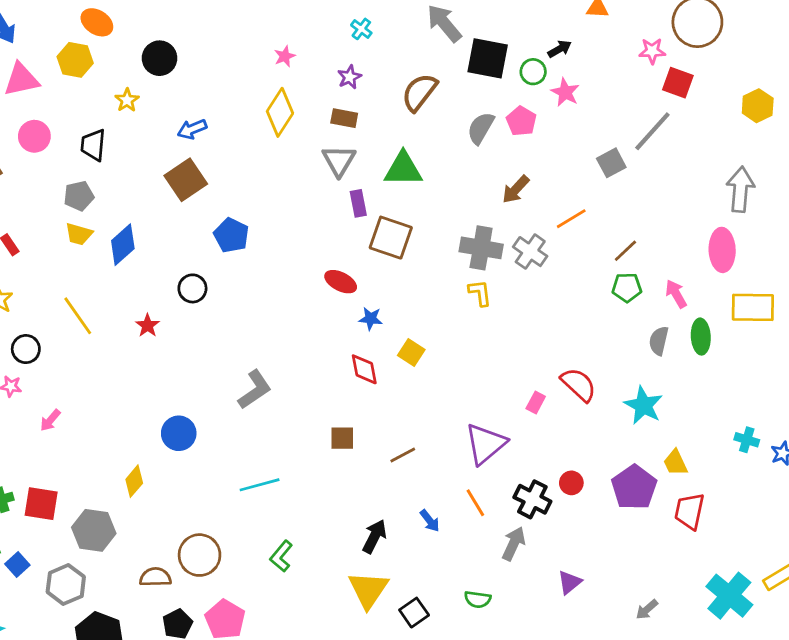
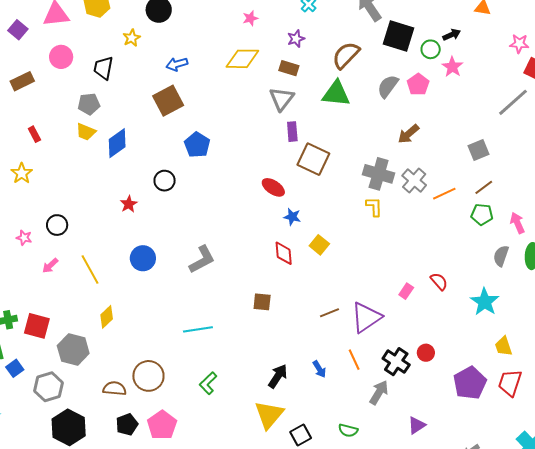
yellow diamond: (280, 112) -> (242, 59), turned 52
gray square: (611, 163) -> (478, 150), moved
green triangle: (403, 169) -> (336, 94), moved
orange line: (571, 219) -> (444, 194), moved
yellow line: (78, 316) -> (90, 269), moved
black circle: (26, 349) -> (57, 225), moved
red semicircle: (579, 385) -> (439, 281), size x0.7
blue circle: (179, 433) -> (143, 258), moved
brown line: (403, 455) -> (329, 313), moved
purple pentagon: (634, 487) -> (470, 383), moved

